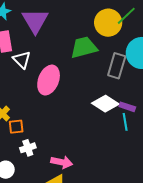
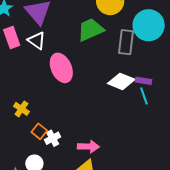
white triangle: (22, 60) -> (37, 41), moved
pink ellipse: (49, 80) -> (61, 68), turned -36
orange square: (16, 127) -> (39, 131), moved, turned -35

